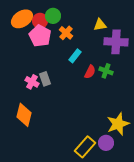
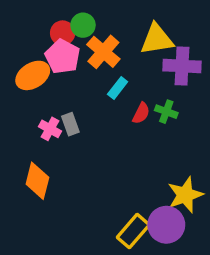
orange ellipse: (22, 19) -> (33, 75), moved
yellow triangle: (100, 25) -> (157, 39), size x1.6
orange cross: (66, 33) -> (103, 52), size x1.5
purple circle: (106, 143) -> (166, 225), size x1.5

